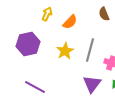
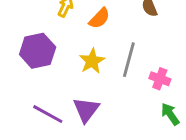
purple triangle: (92, 84) -> (86, 110), moved

